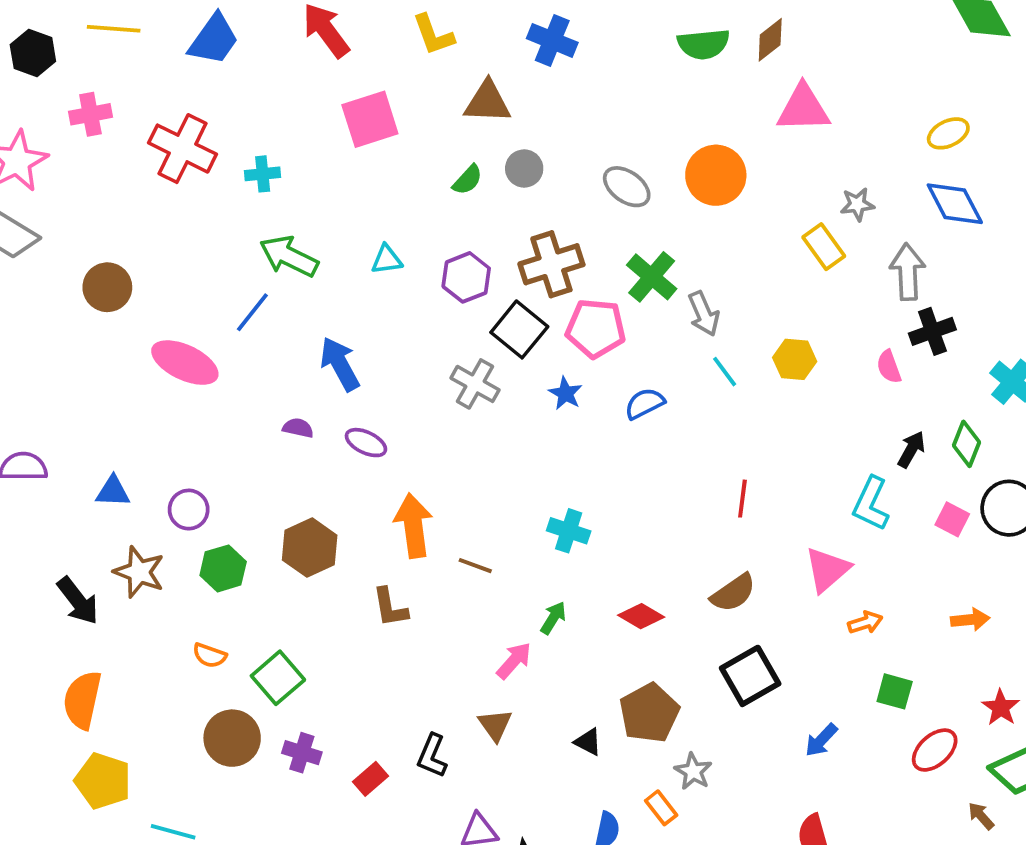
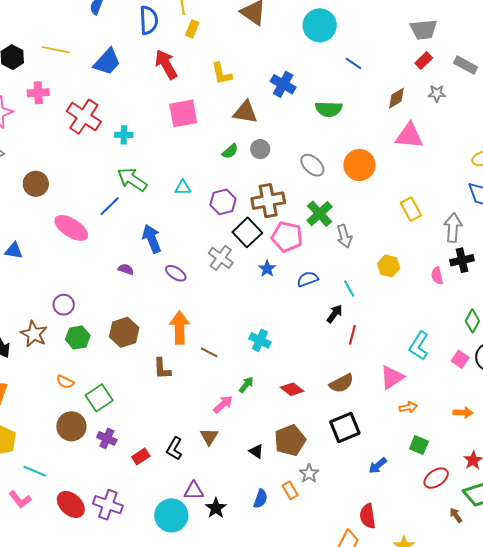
green semicircle: (704, 44) -> (329, 109), moved
gray star: (857, 204) -> (437, 93), moved
cyan line: (725, 372) -> (349, 289), moved
purple ellipse: (366, 443) -> (176, 273), moved
black arrow: (911, 449) -> (335, 314), moved
blue triangle: (113, 491) -> (14, 251), moved

